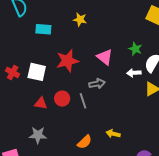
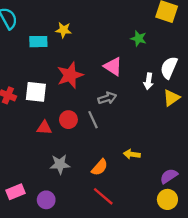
yellow star: (80, 19) -> (64, 30), moved
green star: (135, 49) -> (139, 39), moved
white arrow: (134, 73) -> (149, 81), turned -72
gray star: (38, 135) -> (60, 164), moved

